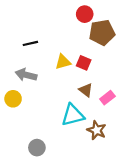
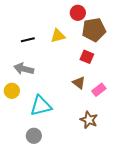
yellow triangle: (63, 62) -> (58, 36), moved
red square: (84, 63) -> (87, 57), moved
cyan triangle: (73, 115) -> (41, 106), moved

